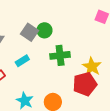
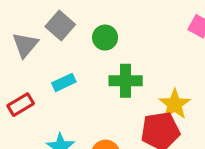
gray square: (30, 32) -> (60, 26), moved

